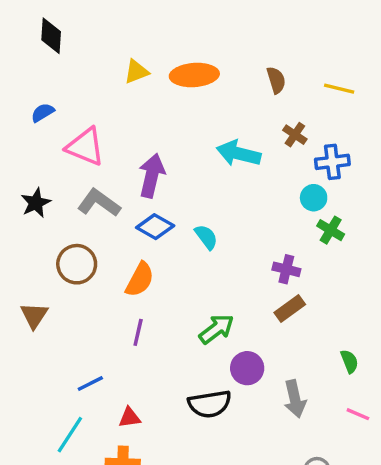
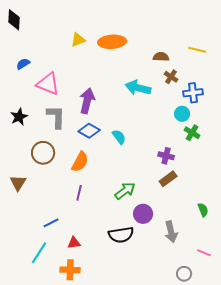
black diamond: (51, 36) -> (14, 20), moved
brown semicircle: (276, 80) -> (161, 57), moved, turned -70
gray L-shape: (99, 203) -> (56, 117), turned 55
pink line: (358, 414) -> (204, 253), moved

